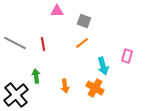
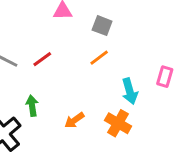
red line: (43, 44) -> (42, 59), turned 64
orange arrow: (65, 86) -> (74, 120), turned 64

